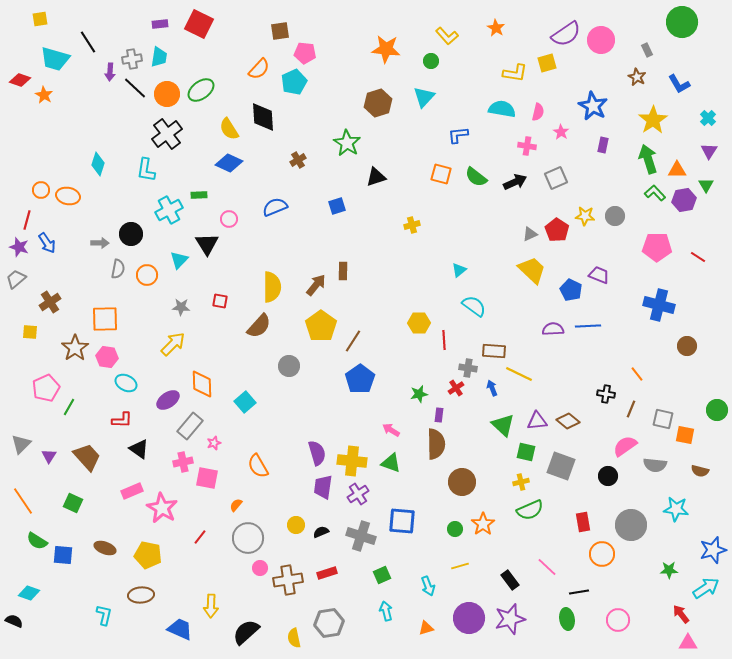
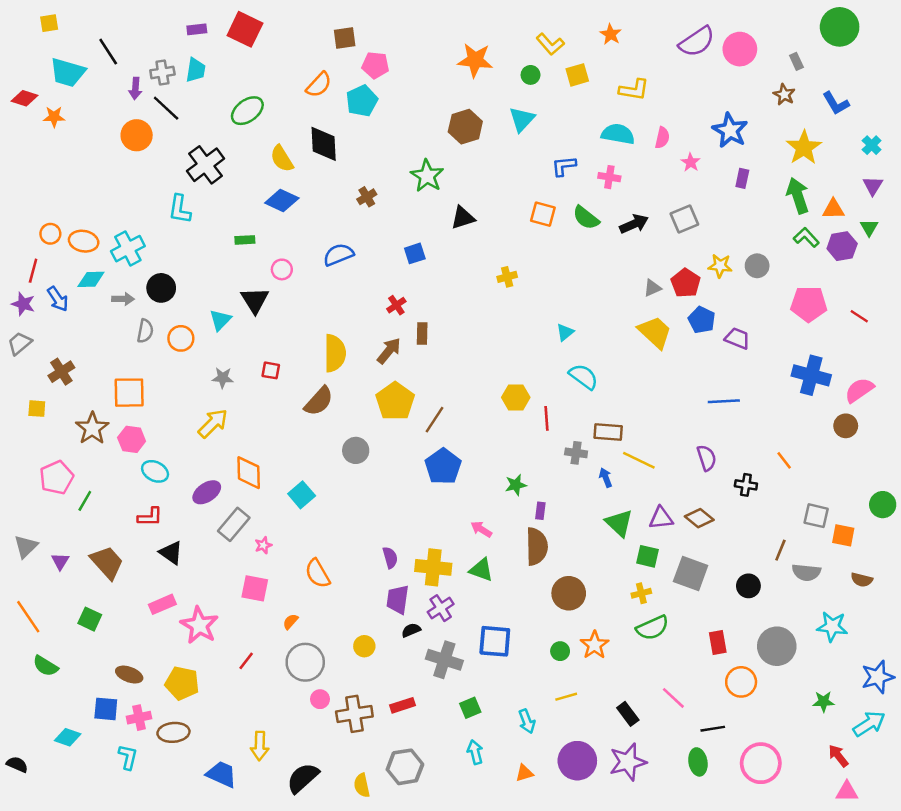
yellow square: (547, 63) -> (577, 75), moved
orange circle: (167, 94) -> (137, 135), moved
orange star: (44, 95) -> (54, 117), turned -30
pink cross: (527, 146) -> (609, 177), moved
cyan diamond: (98, 164) -> (91, 279), moved, turned 70
cyan cross: (169, 210) -> (128, 249), moved
blue pentagon: (571, 290) -> (702, 320), moved
purple semicircle: (553, 329) -> (707, 458), moved, turned 75
red cross: (456, 388) -> (396, 305), moved
brown line: (631, 409) -> (780, 550), moved
pink semicircle: (625, 446) -> (859, 390), moved
purple semicircle: (317, 453) -> (390, 558), size x0.7
pink cross: (183, 462) -> (139, 718), moved
black semicircle: (321, 532) -> (411, 630), moved
blue square: (63, 555) -> (106, 709), moved
cyan diamond: (29, 593) -> (68, 737), moved
pink circle: (618, 620) -> (761, 763), size x1.4

